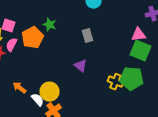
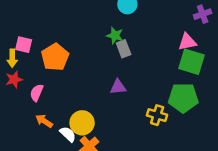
green star: (50, 25) -> (115, 36), moved
pink semicircle: (12, 45) -> (37, 93), moved
purple triangle: (81, 66) -> (118, 87), turned -40
yellow cross: (116, 82) -> (157, 115), moved

